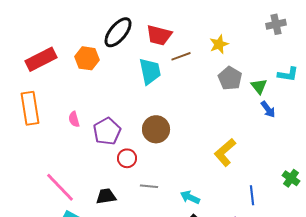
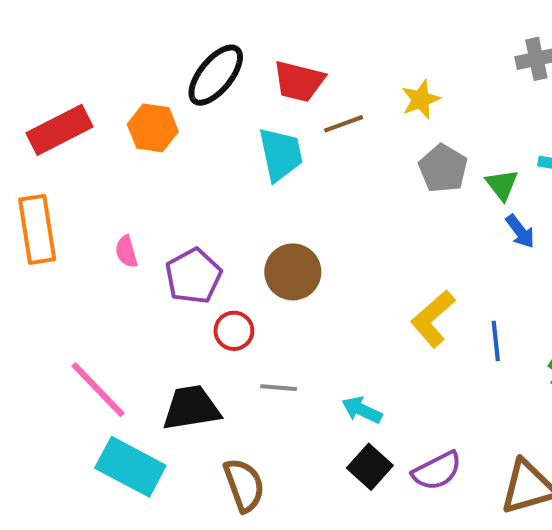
blue line: (252, 195) -> (496, 341), moved
black trapezoid: (106, 196) -> (191, 408), size x1.4

